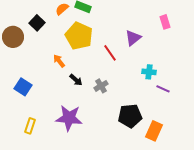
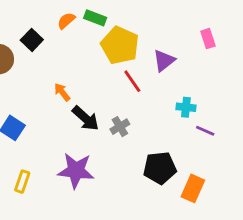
yellow pentagon: (79, 36) -> (120, 45), moved
black arrow: (76, 80) -> (85, 118), size x1.5

